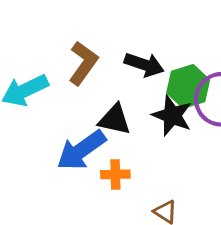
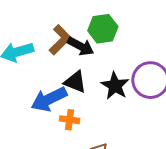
black arrow: (144, 65) -> (81, 46), moved
green hexagon: (188, 86) -> (103, 29), moved

